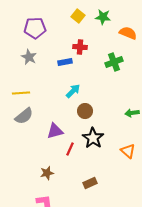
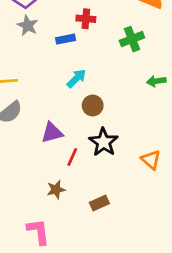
gray star: (29, 57) -> (28, 26), moved
green arrow: (132, 113) -> (156, 81), moved
brown star: (47, 173) -> (56, 190), moved

